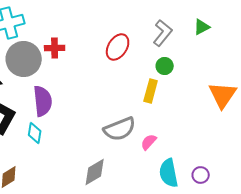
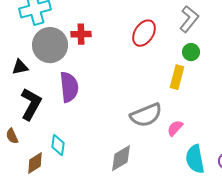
cyan diamond: (35, 133) -> (58, 145), moved

